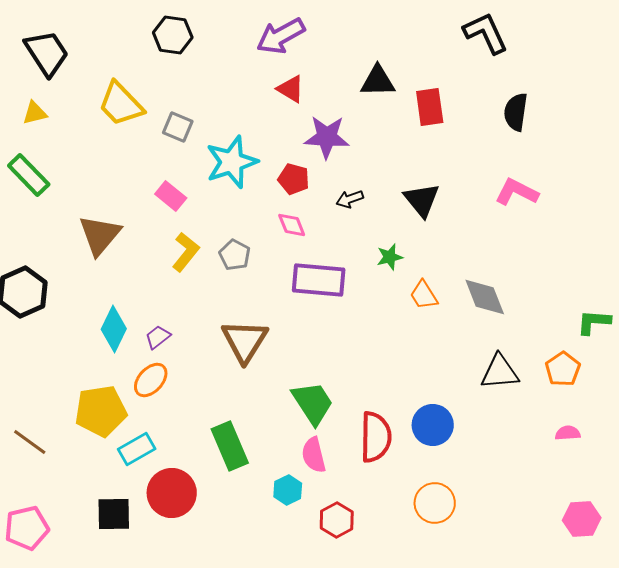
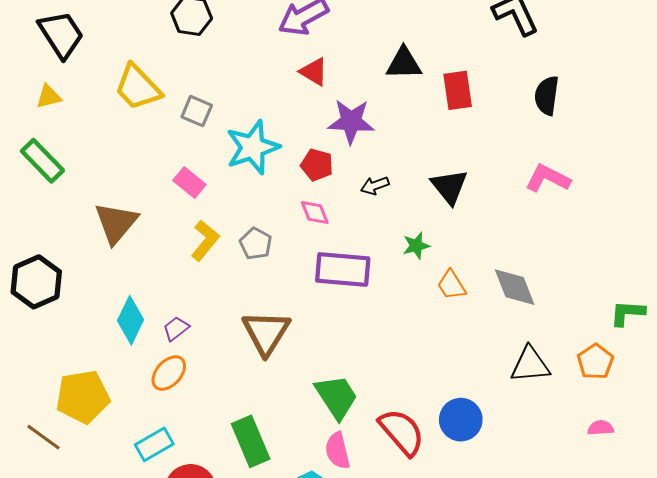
yellow pentagon: (101, 411) -> (83, 397), moved
red semicircle: (376, 437) -> (402, 432), turned -42

